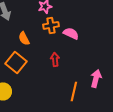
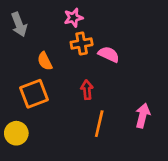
orange square: (16, 62) -> (34, 94), turned 30
orange line: (74, 91) -> (99, 124), moved

